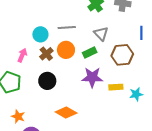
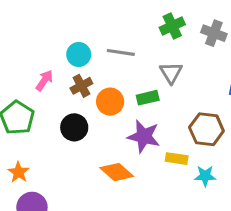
orange circle: (66, 50) -> (110, 102), moved
brown hexagon: (122, 55) -> (206, 129), moved
orange diamond: (66, 113) -> (117, 172), moved

